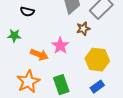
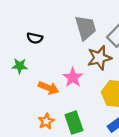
brown star: (83, 29) -> (99, 58), size x1.5
orange star: (28, 82) -> (46, 121), moved, size x0.6

